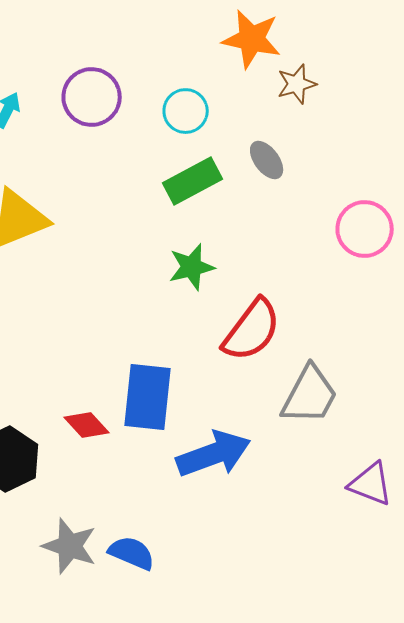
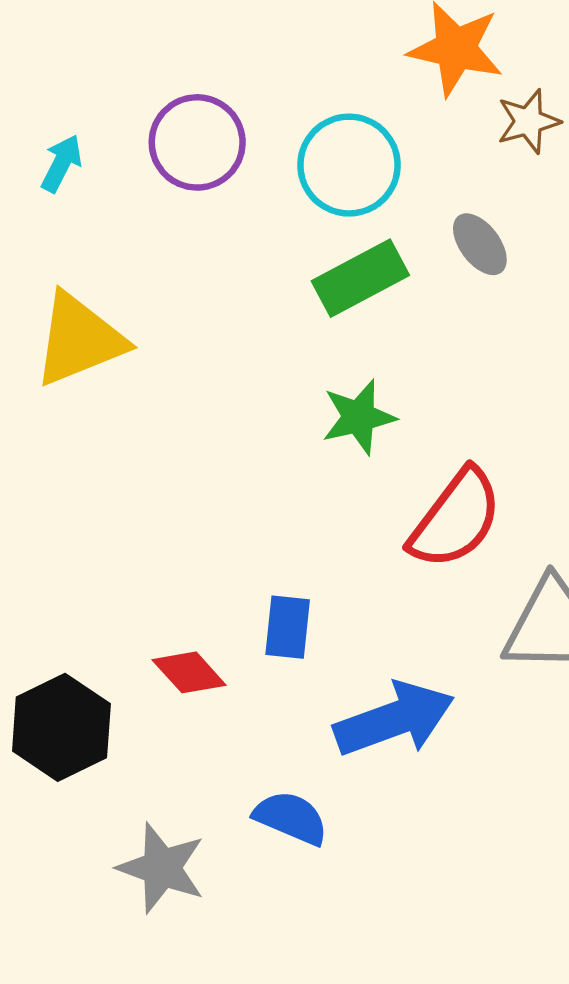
cyan circle: (186, 111) -> (349, 165), size x1.4
blue rectangle: (148, 397) -> (288, 627), size x0.6
blue semicircle: (132, 553) -> (291, 818), moved

